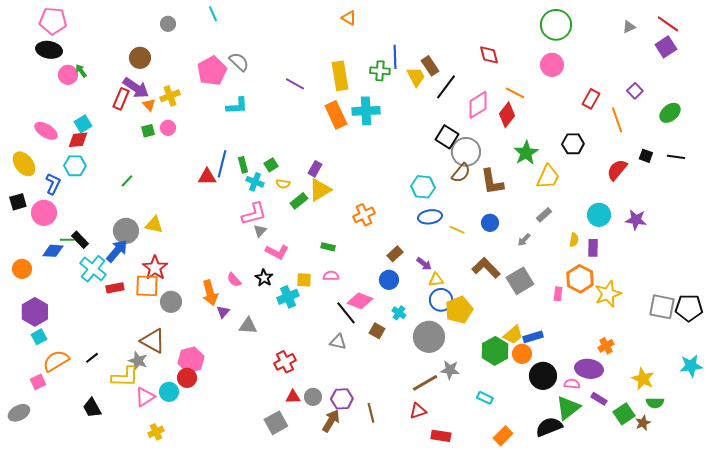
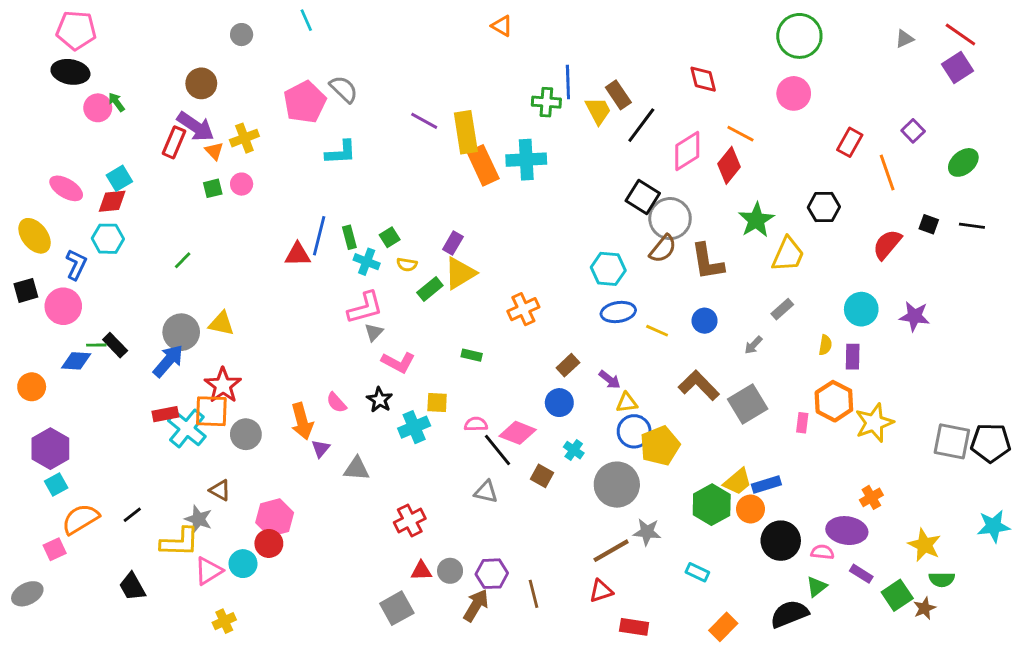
yellow rectangle: (340, 76) -> (466, 132), moved
cyan cross: (93, 269) -> (187, 428), moved
pink semicircle: (331, 276) -> (476, 424), moved
brown triangle: (153, 341) -> (220, 490), size x0.6
green triangle: (568, 408) -> (817, 587), size x0.6

